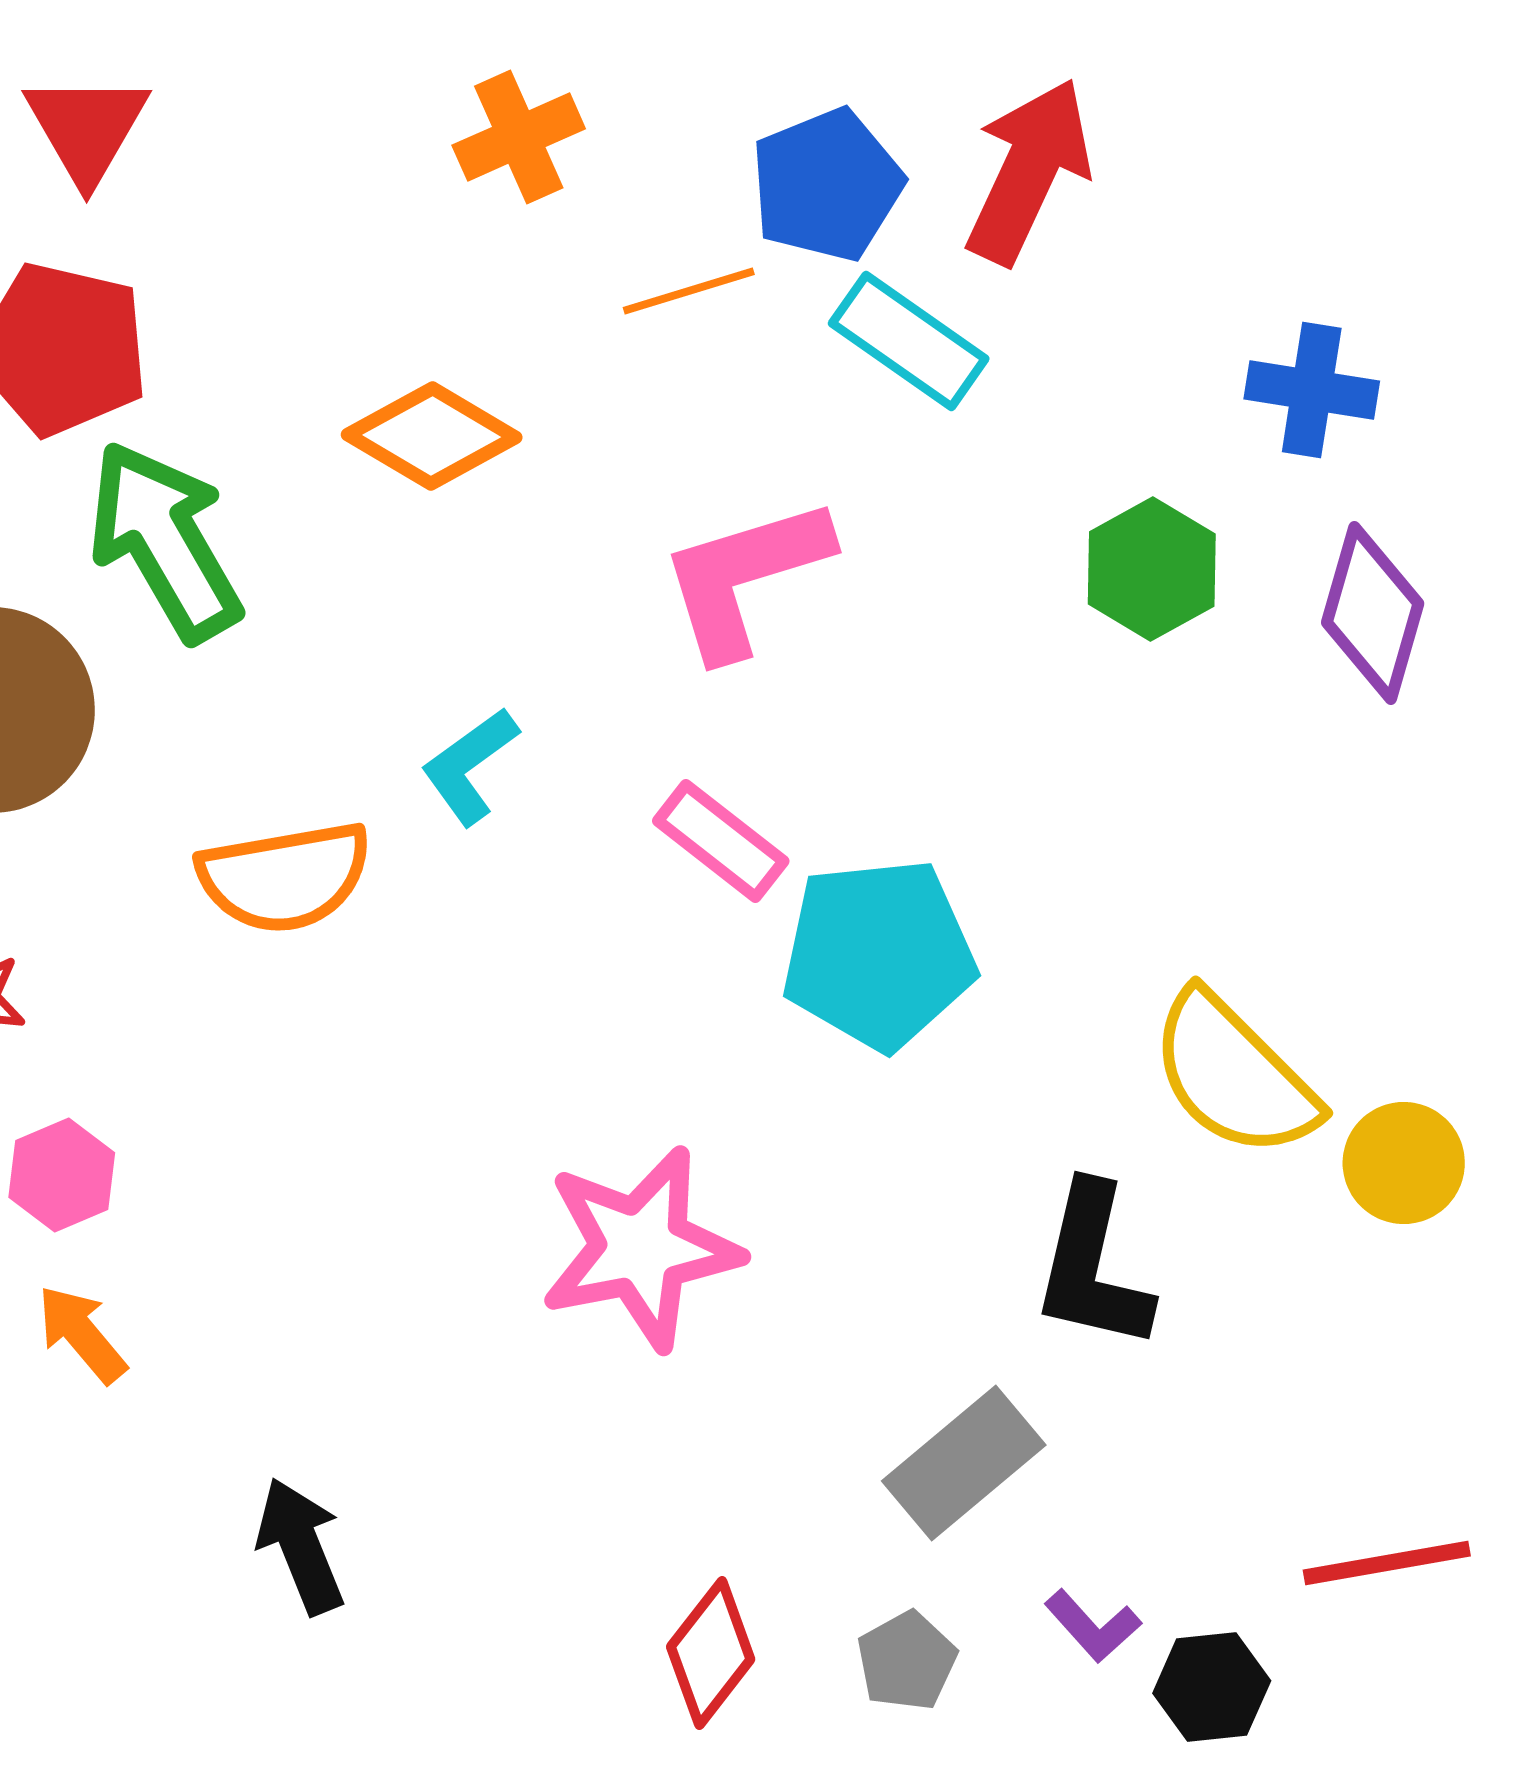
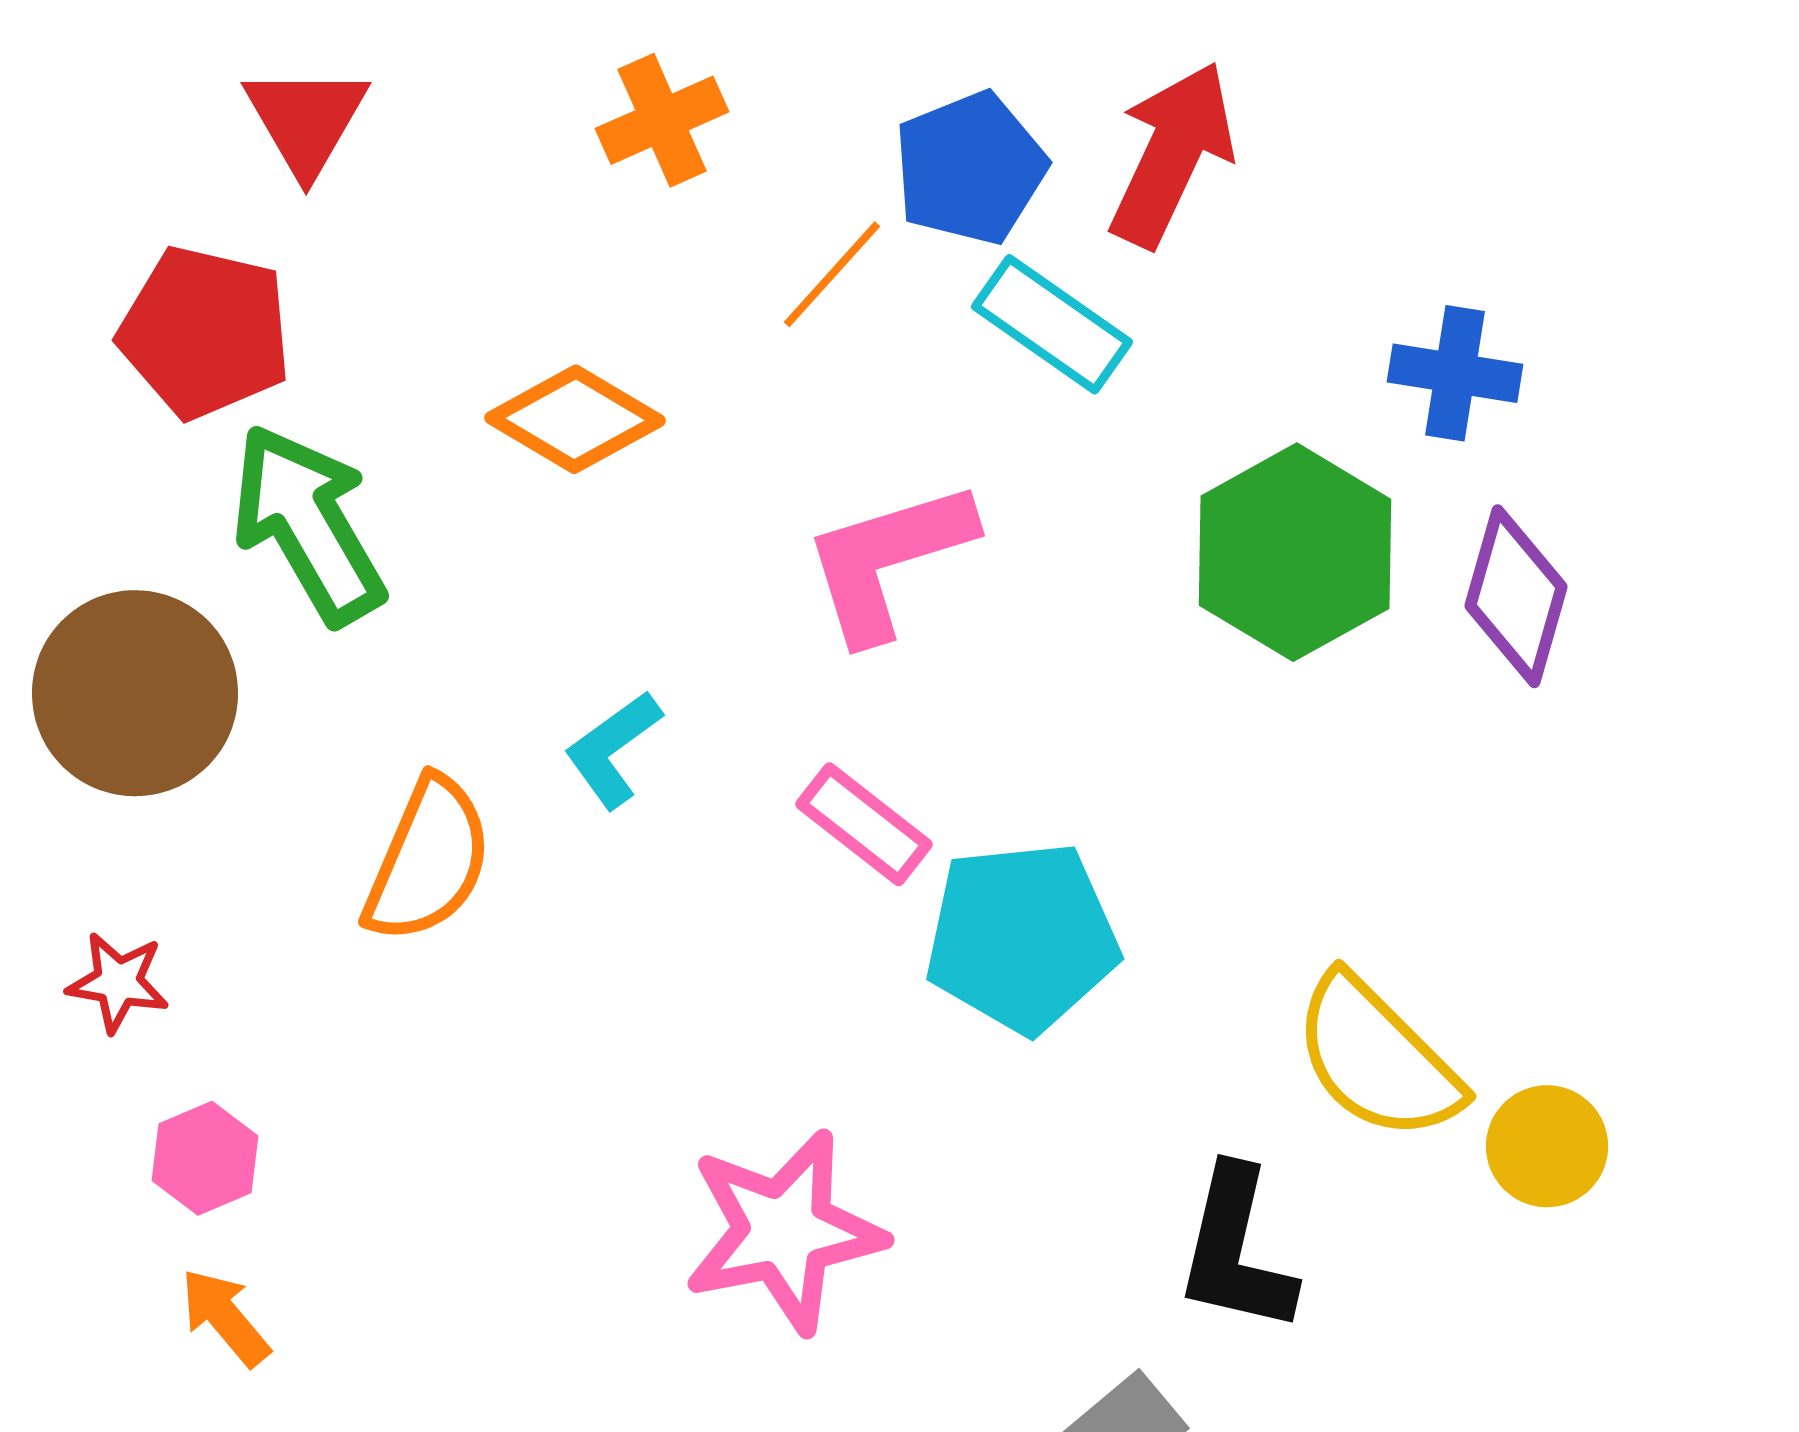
red triangle: (87, 128) -> (306, 120), moved
orange line: (689, 291) -> (832, 274), turned -31
green hexagon: (1152, 569) -> (1295, 552), size x1.5
orange semicircle: (285, 877) -> (428, 860), turned -57

